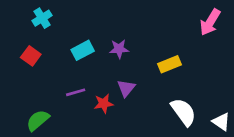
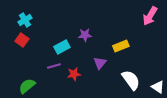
cyan cross: (42, 18) -> (25, 20), moved
cyan rectangle: (83, 50) -> (62, 47), moved
purple triangle: (126, 88) -> (100, 63), moved

